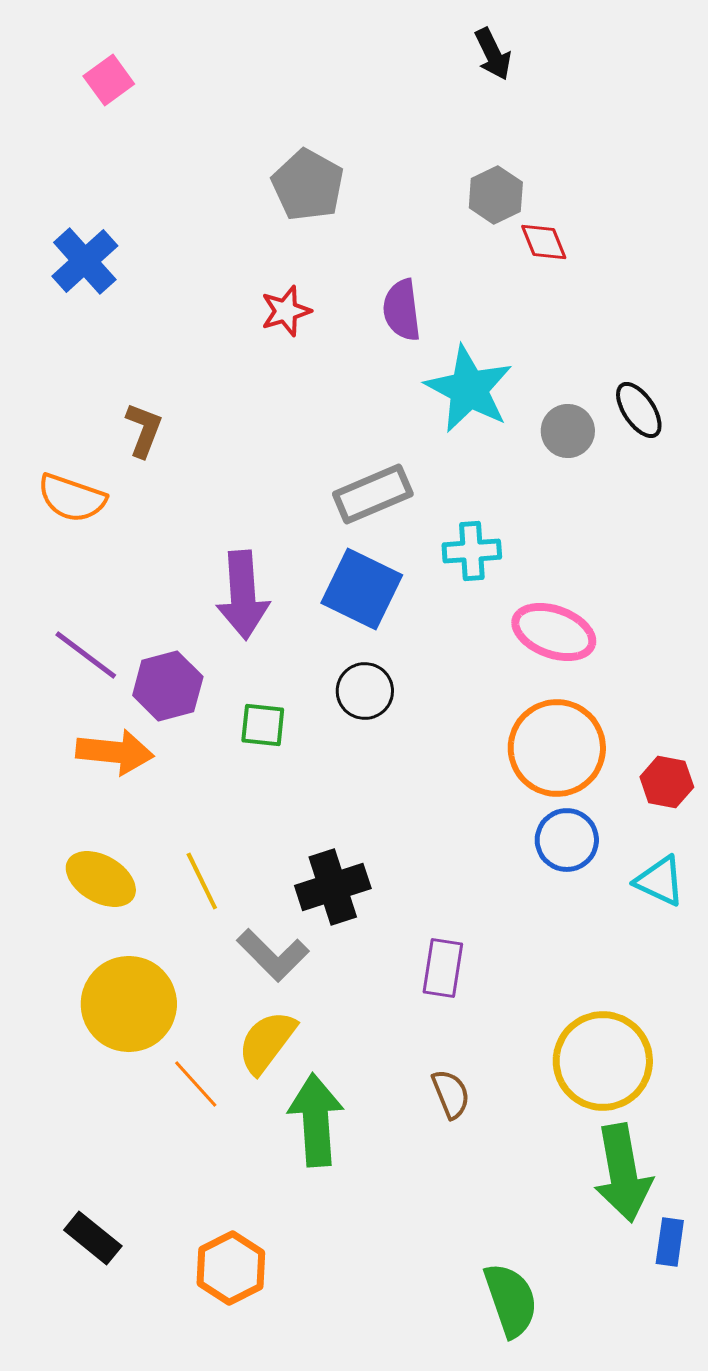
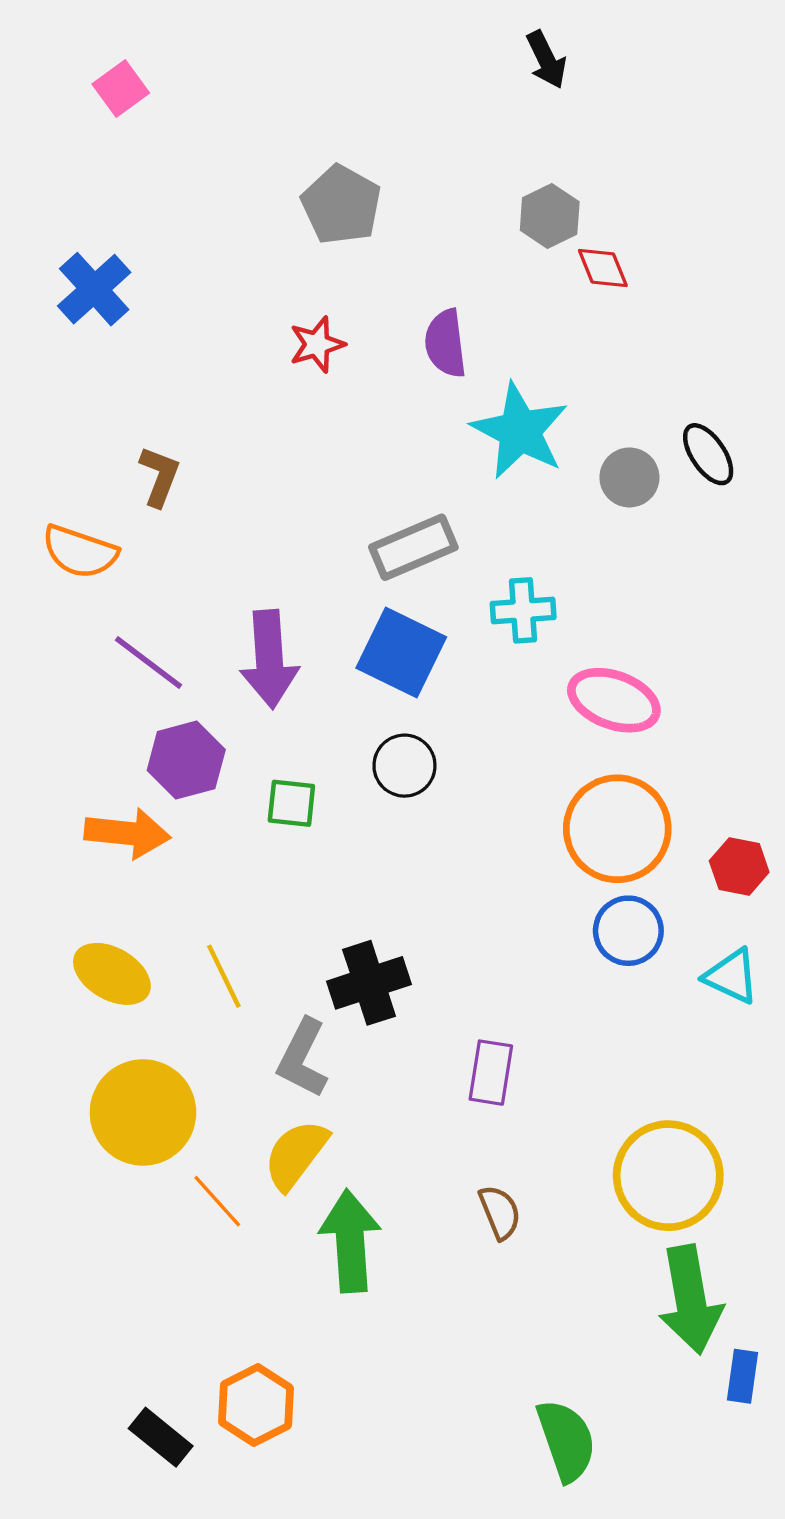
purple line: (86, 655) -> (148, 663), moved
gray L-shape: (273, 955) -> (303, 1058), turned 72
black rectangle: (93, 1238) -> (161, 1437), moved

